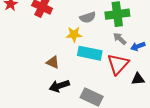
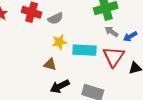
gray semicircle: (88, 17) -> (55, 18), moved
yellow star: (74, 34) -> (59, 42), moved

